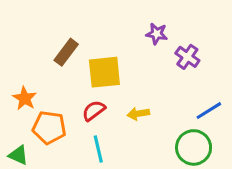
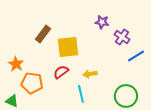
blue line: (209, 111) -> (136, 56), moved
cyan line: (98, 149) -> (81, 94), moved

